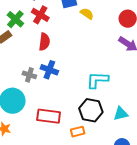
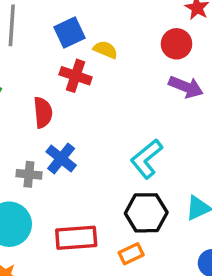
red cross: (40, 15) -> (76, 76), moved
blue cross: (49, 70) -> (61, 158), turned 30
cyan L-shape: (97, 80) -> (147, 159), turned -30

